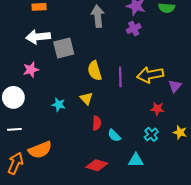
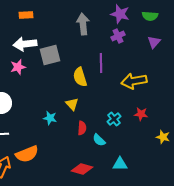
pink star: (31, 70) -> (18, 67), moved
purple line: (120, 77) -> (101, 63), moved
purple triangle: (175, 86) -> (154, 42), moved
cyan star: (59, 105) -> (50, 118), moved
cyan cross: (151, 134) -> (114, 119), moved

